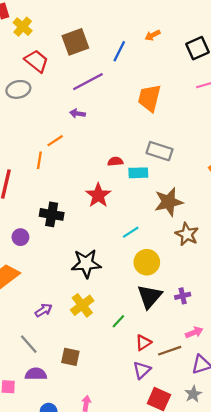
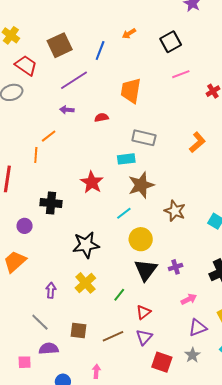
red semicircle: (115, 161) -> (102, 118), moved
brown star: (169, 202) -> (141, 185), moved
purple arrow: (44, 310) -> (51, 290), turned -49
brown line: (170, 351) -> (113, 336), moved

